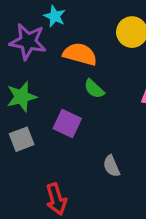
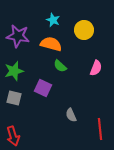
cyan star: (55, 16) -> (53, 20), moved
gray square: (22, 139) -> (14, 98), turned 35
red arrow: (56, 199) -> (13, 136), moved

